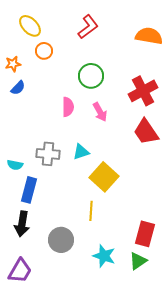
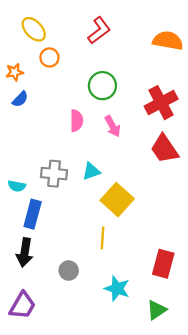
gray circle: (61, 240) -> (69, 271), size x0.7
green triangle: (138, 261) -> (157, 310), moved

